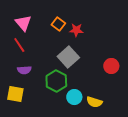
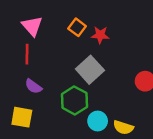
red line: (19, 45) -> (27, 54), turned 35
purple semicircle: (24, 70) -> (33, 86), turned 40

